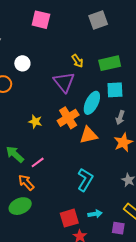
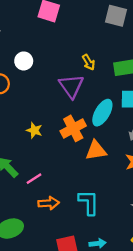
gray square: (98, 20) -> (116, 16), turned 30
cyan L-shape: (85, 180) -> (89, 202), turned -35
orange arrow: (26, 182) -> (49, 203), moved, turned 126

